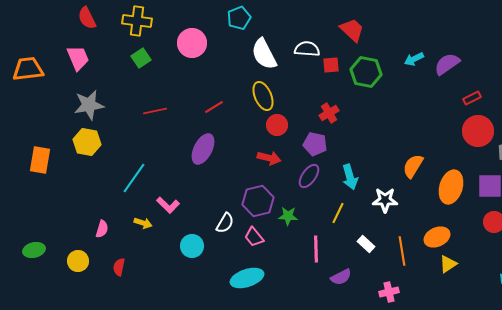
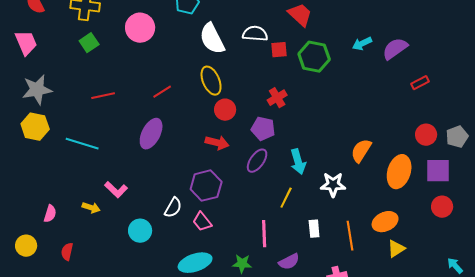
red circle: (478, 131) -> (426, 135), moved, size x0.7
cyan line: (134, 178) -> (82, 144), moved, turned 72
green star: (288, 216) -> (242, 264), moved
white rectangle: (366, 244) -> (314, 229), turned 42

